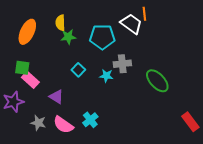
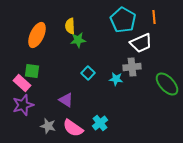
white trapezoid: (131, 24) -> (141, 43), moved, turned 120
cyan pentagon: (102, 37) -> (123, 20), moved, turned 30
pink rectangle: (30, 80) -> (22, 83), moved

